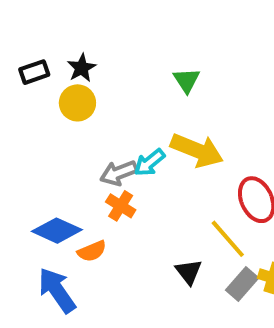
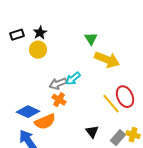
yellow arrow: (197, 150) -> (107, 60), moved
yellow line: (228, 239) -> (111, 104), moved
orange semicircle: (92, 251) -> (45, 122), size x1.5

